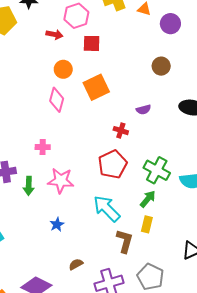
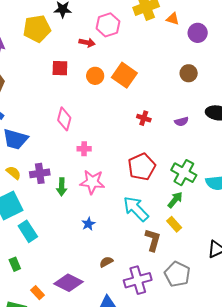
red square: (92, 43) -> (60, 68), moved
orange square: (96, 87) -> (124, 75), moved, turned -30
pink diamond: (57, 100) -> (64, 119), moved
purple semicircle: (144, 110) -> (181, 122), moved
red cross: (121, 131) -> (144, 118), moved
pink cross: (43, 147) -> (84, 149), moved
yellow rectangle: (147, 224) -> (174, 224), turned -56

